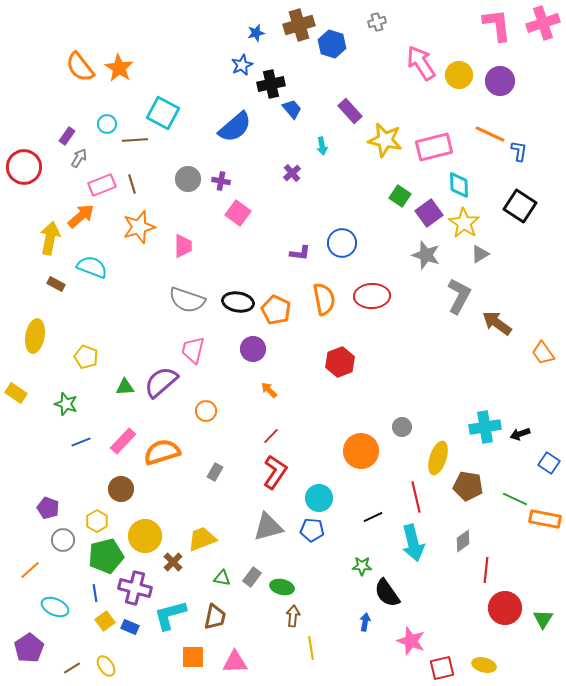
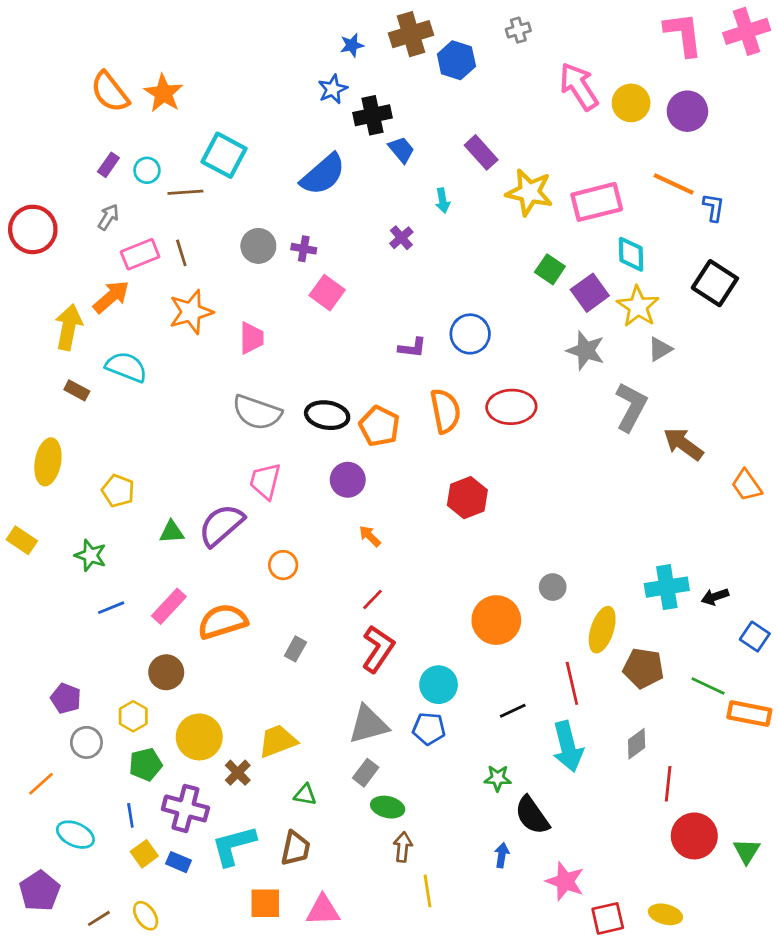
purple rectangle: (67, 136) -> (108, 165), moved
green pentagon: (106, 556) -> (146, 764), size x0.7
gray rectangle: (252, 577) -> (366, 773), moved

